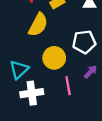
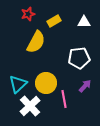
yellow circle: (54, 58) -> (46, 83), moved
white cross: (32, 93) -> (30, 106), turned -35

